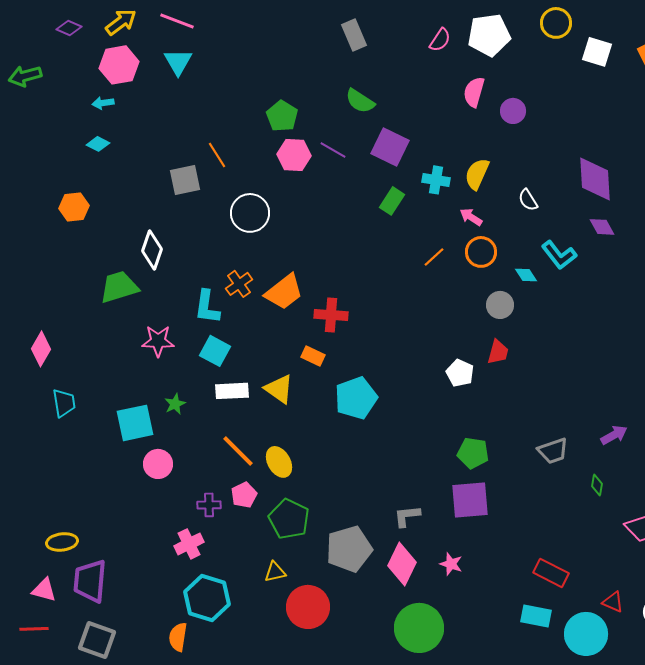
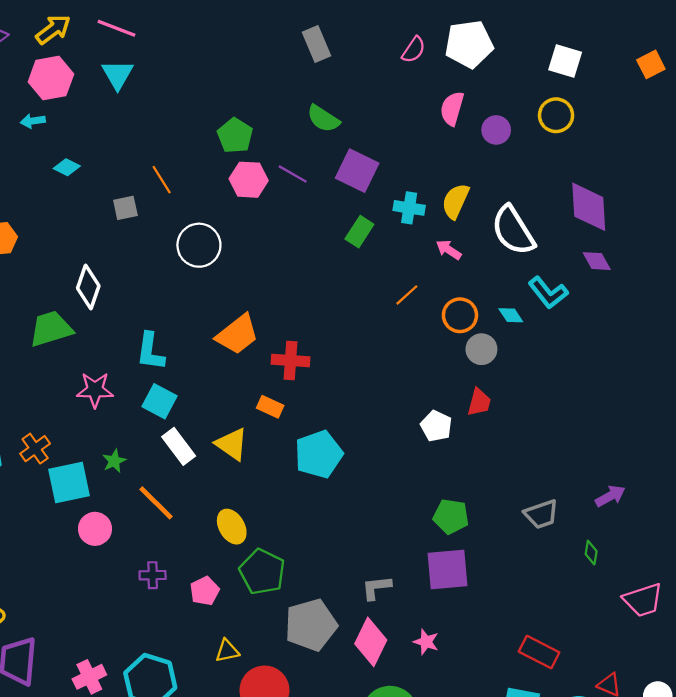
yellow circle: (556, 23) -> (556, 115), moved
white square: (597, 52) -> (565, 61), moved
cyan diamond: (98, 144) -> (67, 167), moved
gray square: (185, 180) -> (125, 208), size x0.7
white semicircle: (528, 200) -> (513, 231), size x2.0
orange circle: (481, 252) -> (460, 315), moved
orange cross: (239, 284) -> (35, 449), moved
white rectangle: (232, 391) -> (179, 446), turned 56
orange line: (238, 451) -> (156, 503), moved
pink pentagon: (244, 495) -> (205, 591), moved
green pentagon: (289, 519) -> (262, 572), moved
pink cross: (189, 544) -> (89, 677), moved

